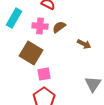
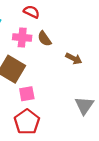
brown semicircle: (59, 27) -> (44, 39), turned -88

